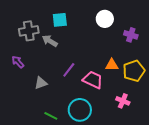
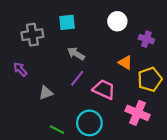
gray arrow: (50, 41) -> (76, 54), moved
orange triangle: (112, 65) -> (125, 63), moved, turned 32
pink cross: (123, 101) -> (137, 113), size x1.5

